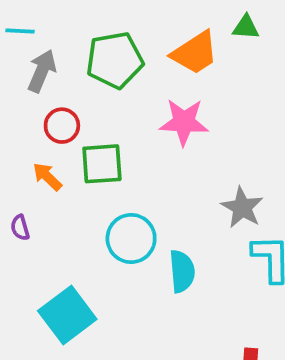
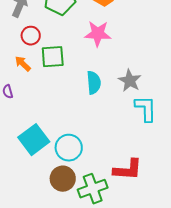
cyan circle: (131, 238) -> (69, 148), moved
cyan semicircle: (182, 271) -> (94, 83), moved

